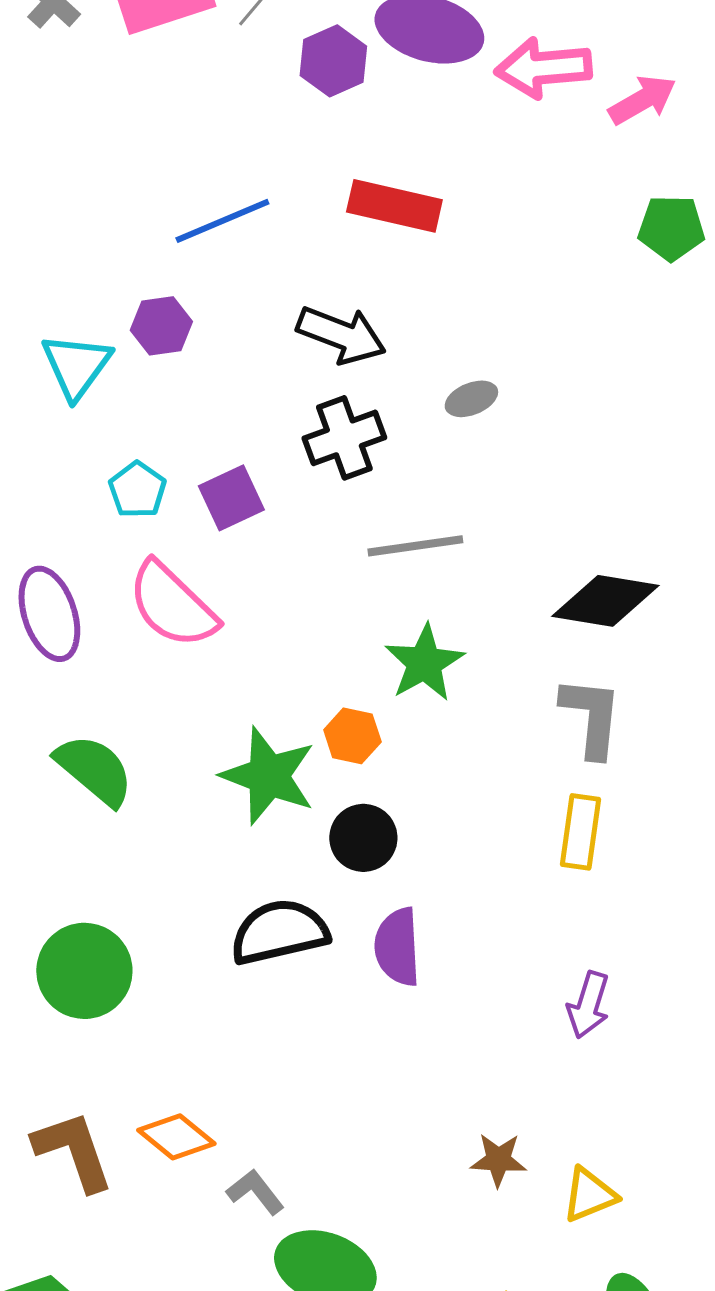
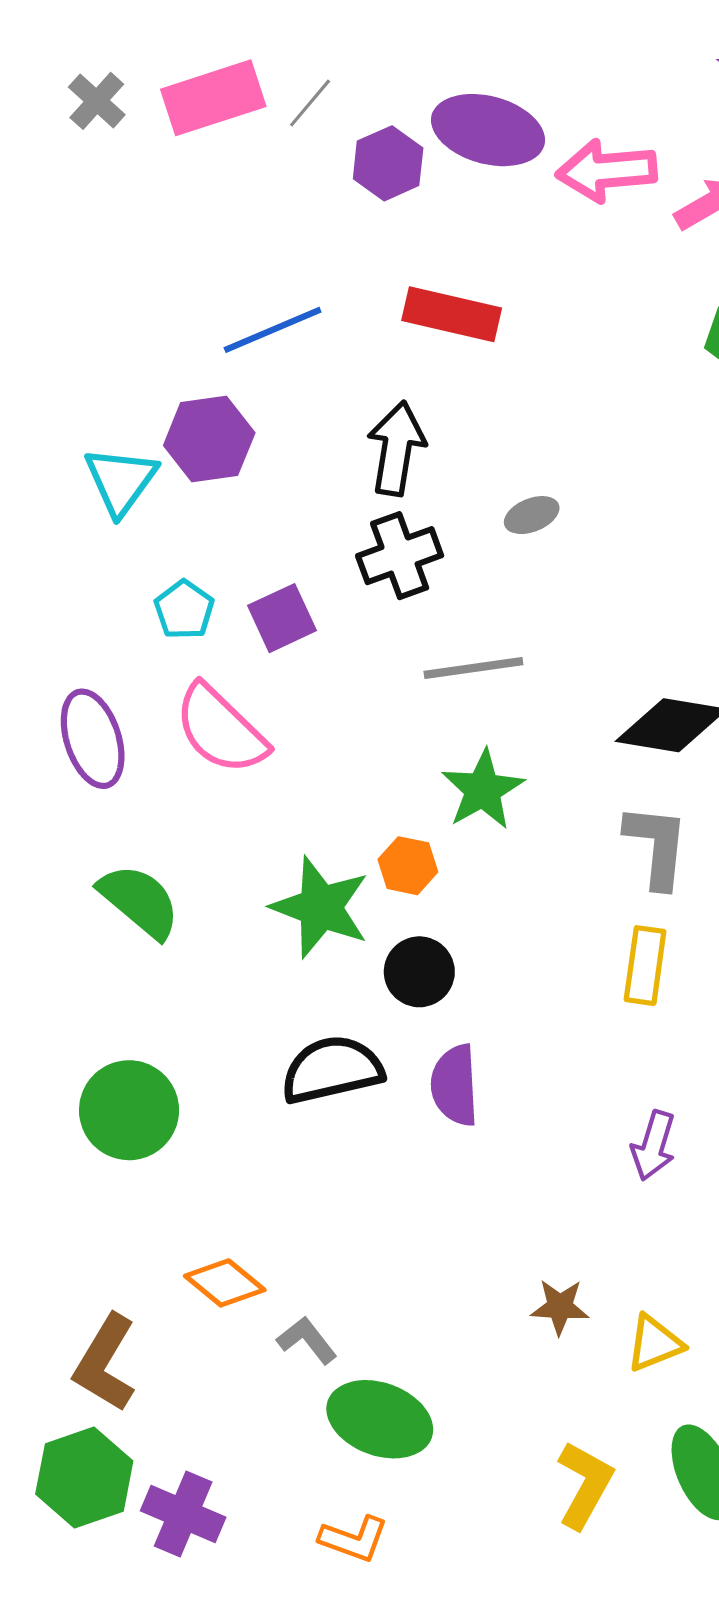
purple hexagon: (161, 326) -> (209, 439), size x1.4
black arrow: (341, 335) -> (396, 448), turned -102
brown L-shape: (73, 1151) -> (105, 1363), moved, turned -130

